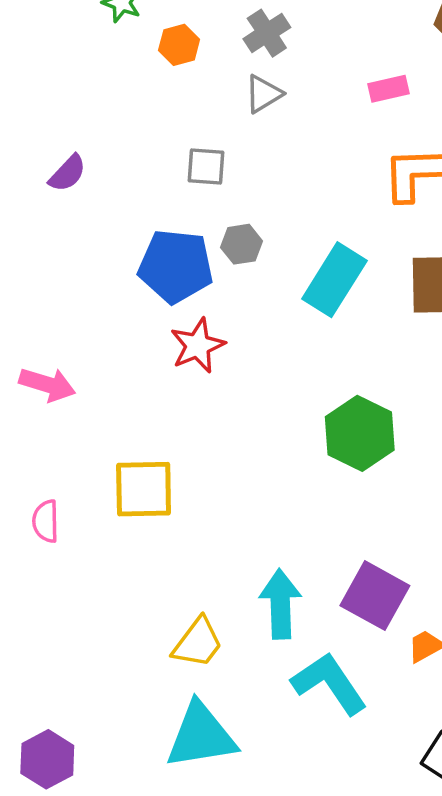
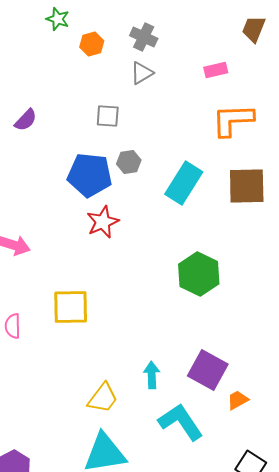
gray cross: (267, 33) -> (144, 37), turned -32
cyan arrow: (280, 604) -> (152, 375), size x0.7

